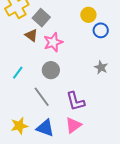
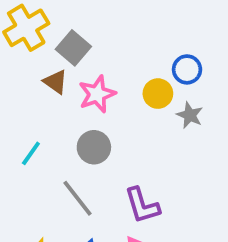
yellow circle: (88, 15) -> (158, 94), moved
gray star: (101, 67) -> (190, 115), moved

